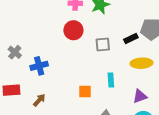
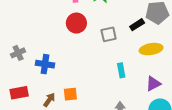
gray cross: (15, 52) -> (18, 53), turned 32
blue cross: (39, 66) -> (45, 64), turned 30
orange square: (85, 91) -> (70, 94), moved

